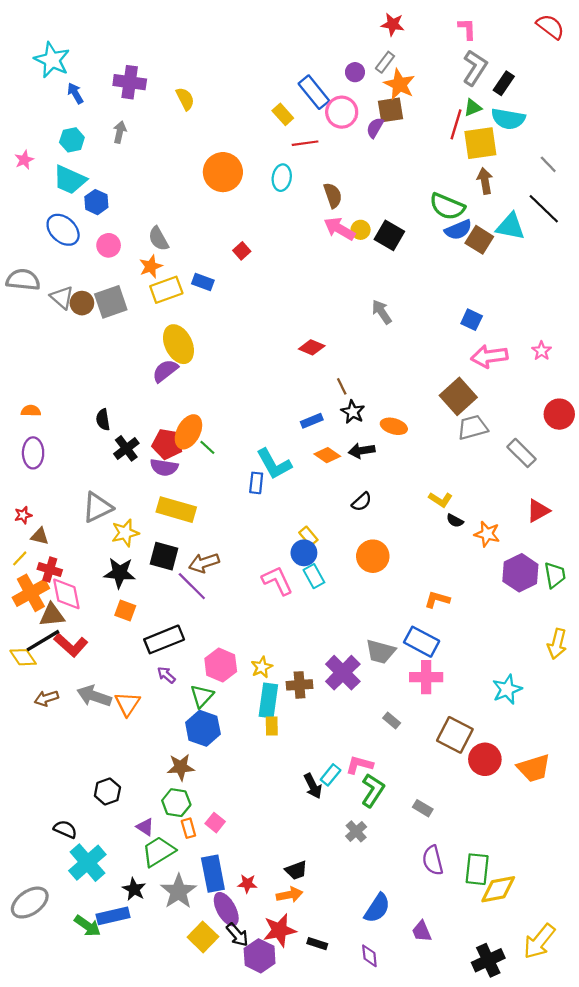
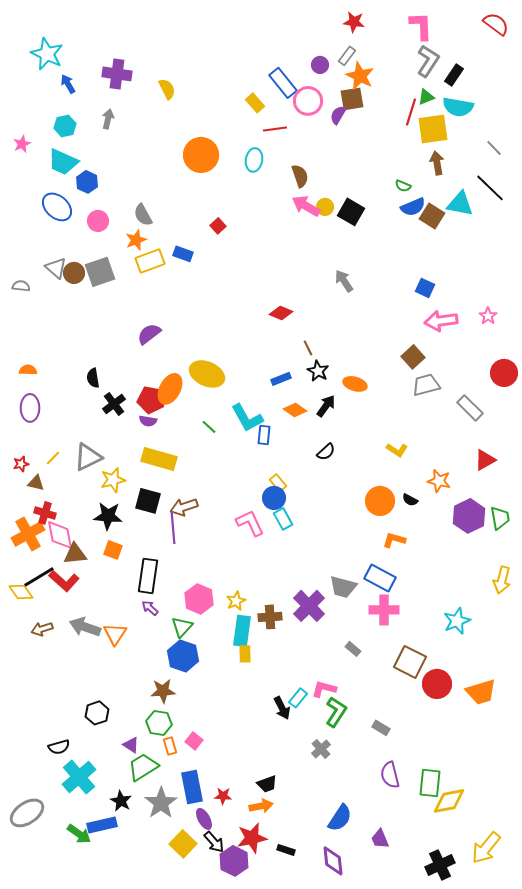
pink L-shape: (467, 29) -> (421, 26), size x1.4
green semicircle: (447, 206) -> (403, 186), size x0.5
gray semicircle: (23, 280) -> (21, 286), moved, size x0.6
yellow ellipse: (178, 344) -> (207, 374), moved, turned -40
brown square: (458, 396) -> (413, 357), size x0.7
green line: (207, 447) -> (209, 427), moved
black arrow: (362, 451) -> (326, 406), turned 135
purple semicircle: (164, 467) -> (148, 421), size x0.7
blue rectangle: (256, 483) -> (264, 435), moved
black semicircle: (455, 521) -> (410, 500), moved
orange circle: (373, 556) -> (380, 501), moved
yellow line: (20, 558) -> (53, 458), moved
purple line: (192, 586) -> (173, 528), turned 40
brown triangle: (52, 615) -> (75, 554), moved
black rectangle: (164, 639) -> (148, 576), turned -60
black semicircle: (65, 829) -> (59, 747), turned 140
purple ellipse: (226, 909) -> (204, 819), size x0.7
purple diamond: (369, 956) -> (333, 861), size x1.4

